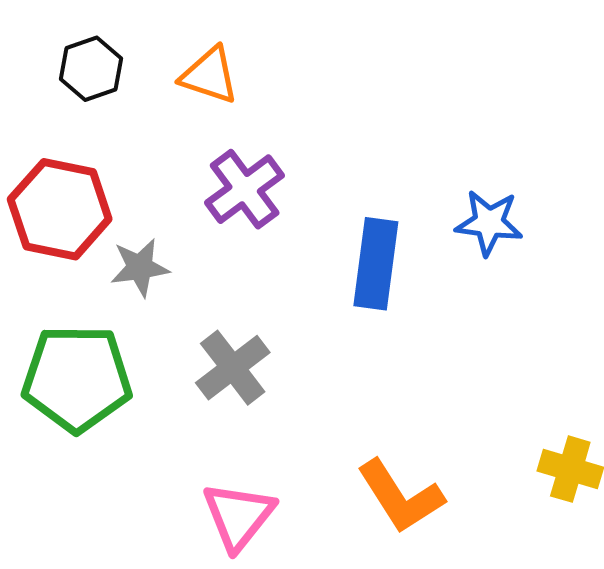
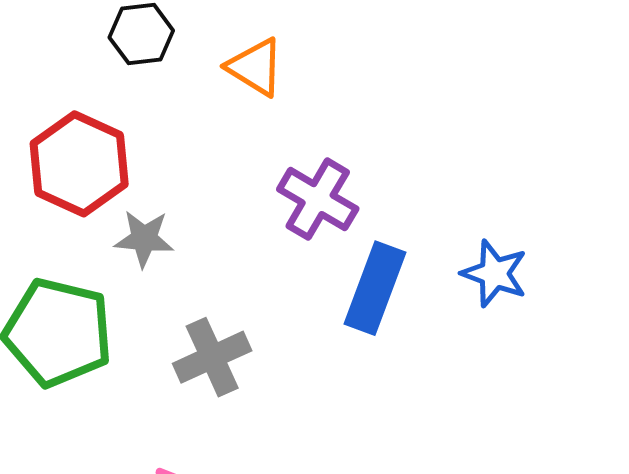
purple cross: (245, 189) -> (318, 199), moved, turned -36

